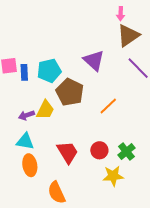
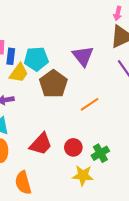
yellow trapezoid: (45, 110) -> (19, 73), moved
red trapezoid: (67, 152) -> (41, 144), turned 65

